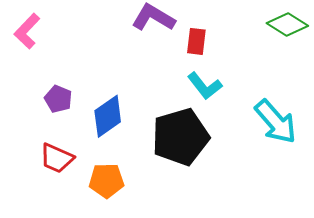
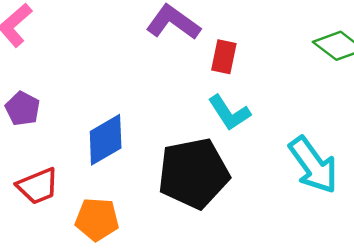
purple pentagon: (58, 99) -> (23, 109), moved
red trapezoid: (57, 158) -> (38, 186), turned -51

